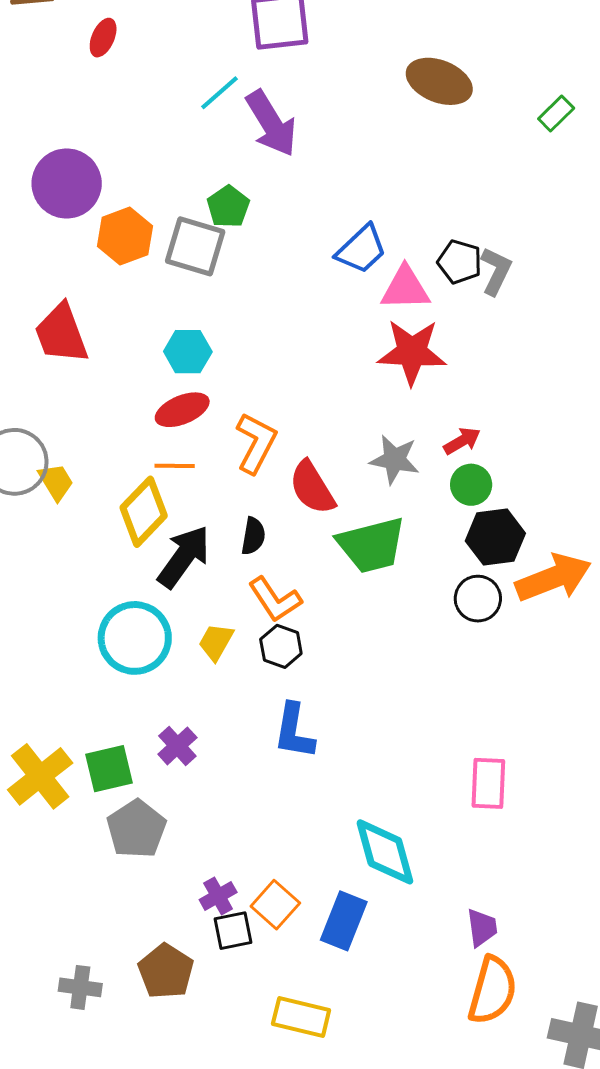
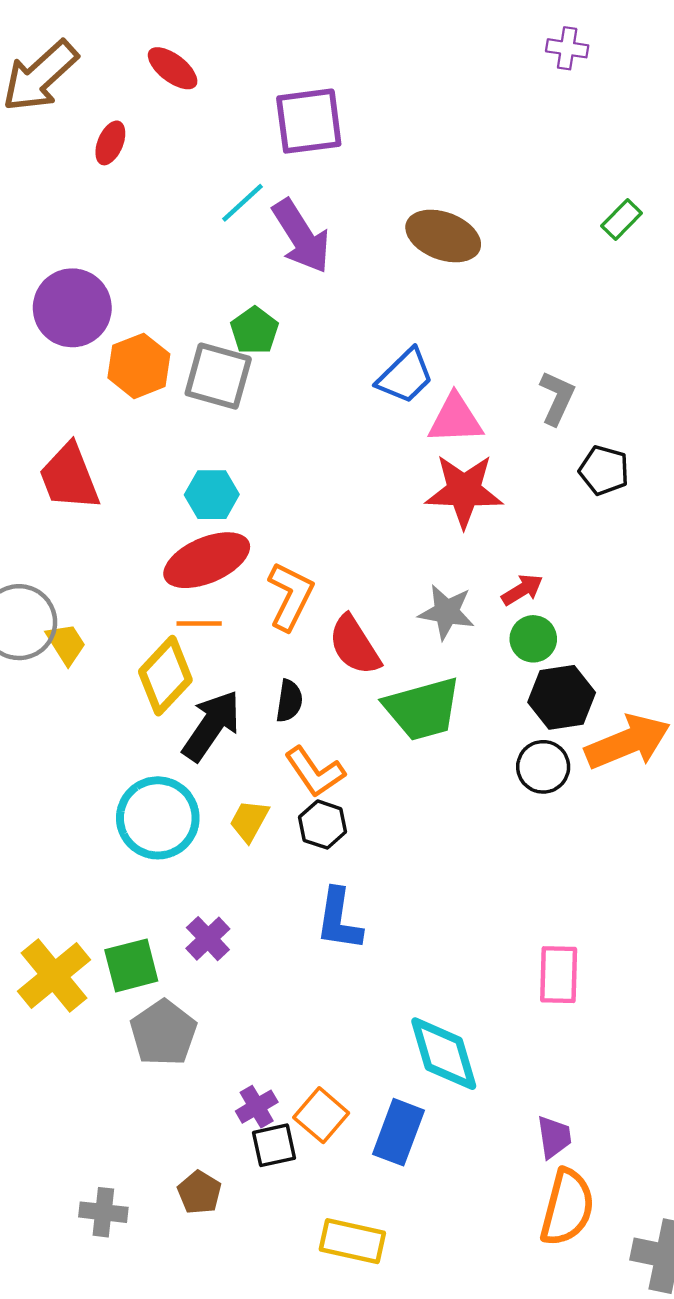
brown ellipse: (439, 81) -> (443, 236), moved
black pentagon: (460, 262) -> (604, 470), moved
red ellipse: (182, 410) -> (207, 560), size x1.4
brown pentagon: (166, 971) -> (199, 1192), size x0.7

